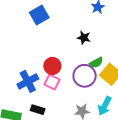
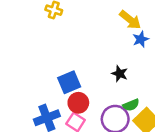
blue square: (39, 15) -> (69, 82), moved

